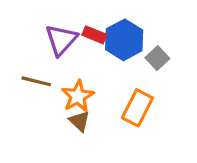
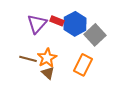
gray square: (157, 58) -> (95, 35), size x1.5
brown line: (36, 81) -> (28, 59), moved

